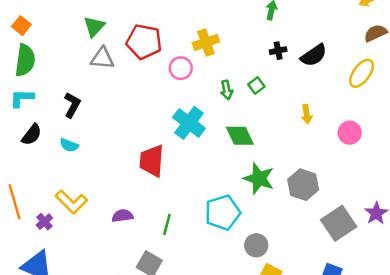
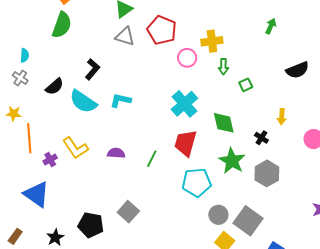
black cross: (278, 51) -> (261, 138), moved, turned 32
green arrow: (227, 90) -> (223, 67), moved
cyan L-shape: (22, 98) -> (120, 100), moved
cyan semicircle: (69, 145) -> (83, 102), size x1.8
red trapezoid: (152, 161) -> (185, 143), moved
purple semicircle: (122, 216) -> (116, 153), moved
gray square: (339, 223) -> (248, 221), moved, turned -32
green line: (167, 224) -> (152, 159), moved

